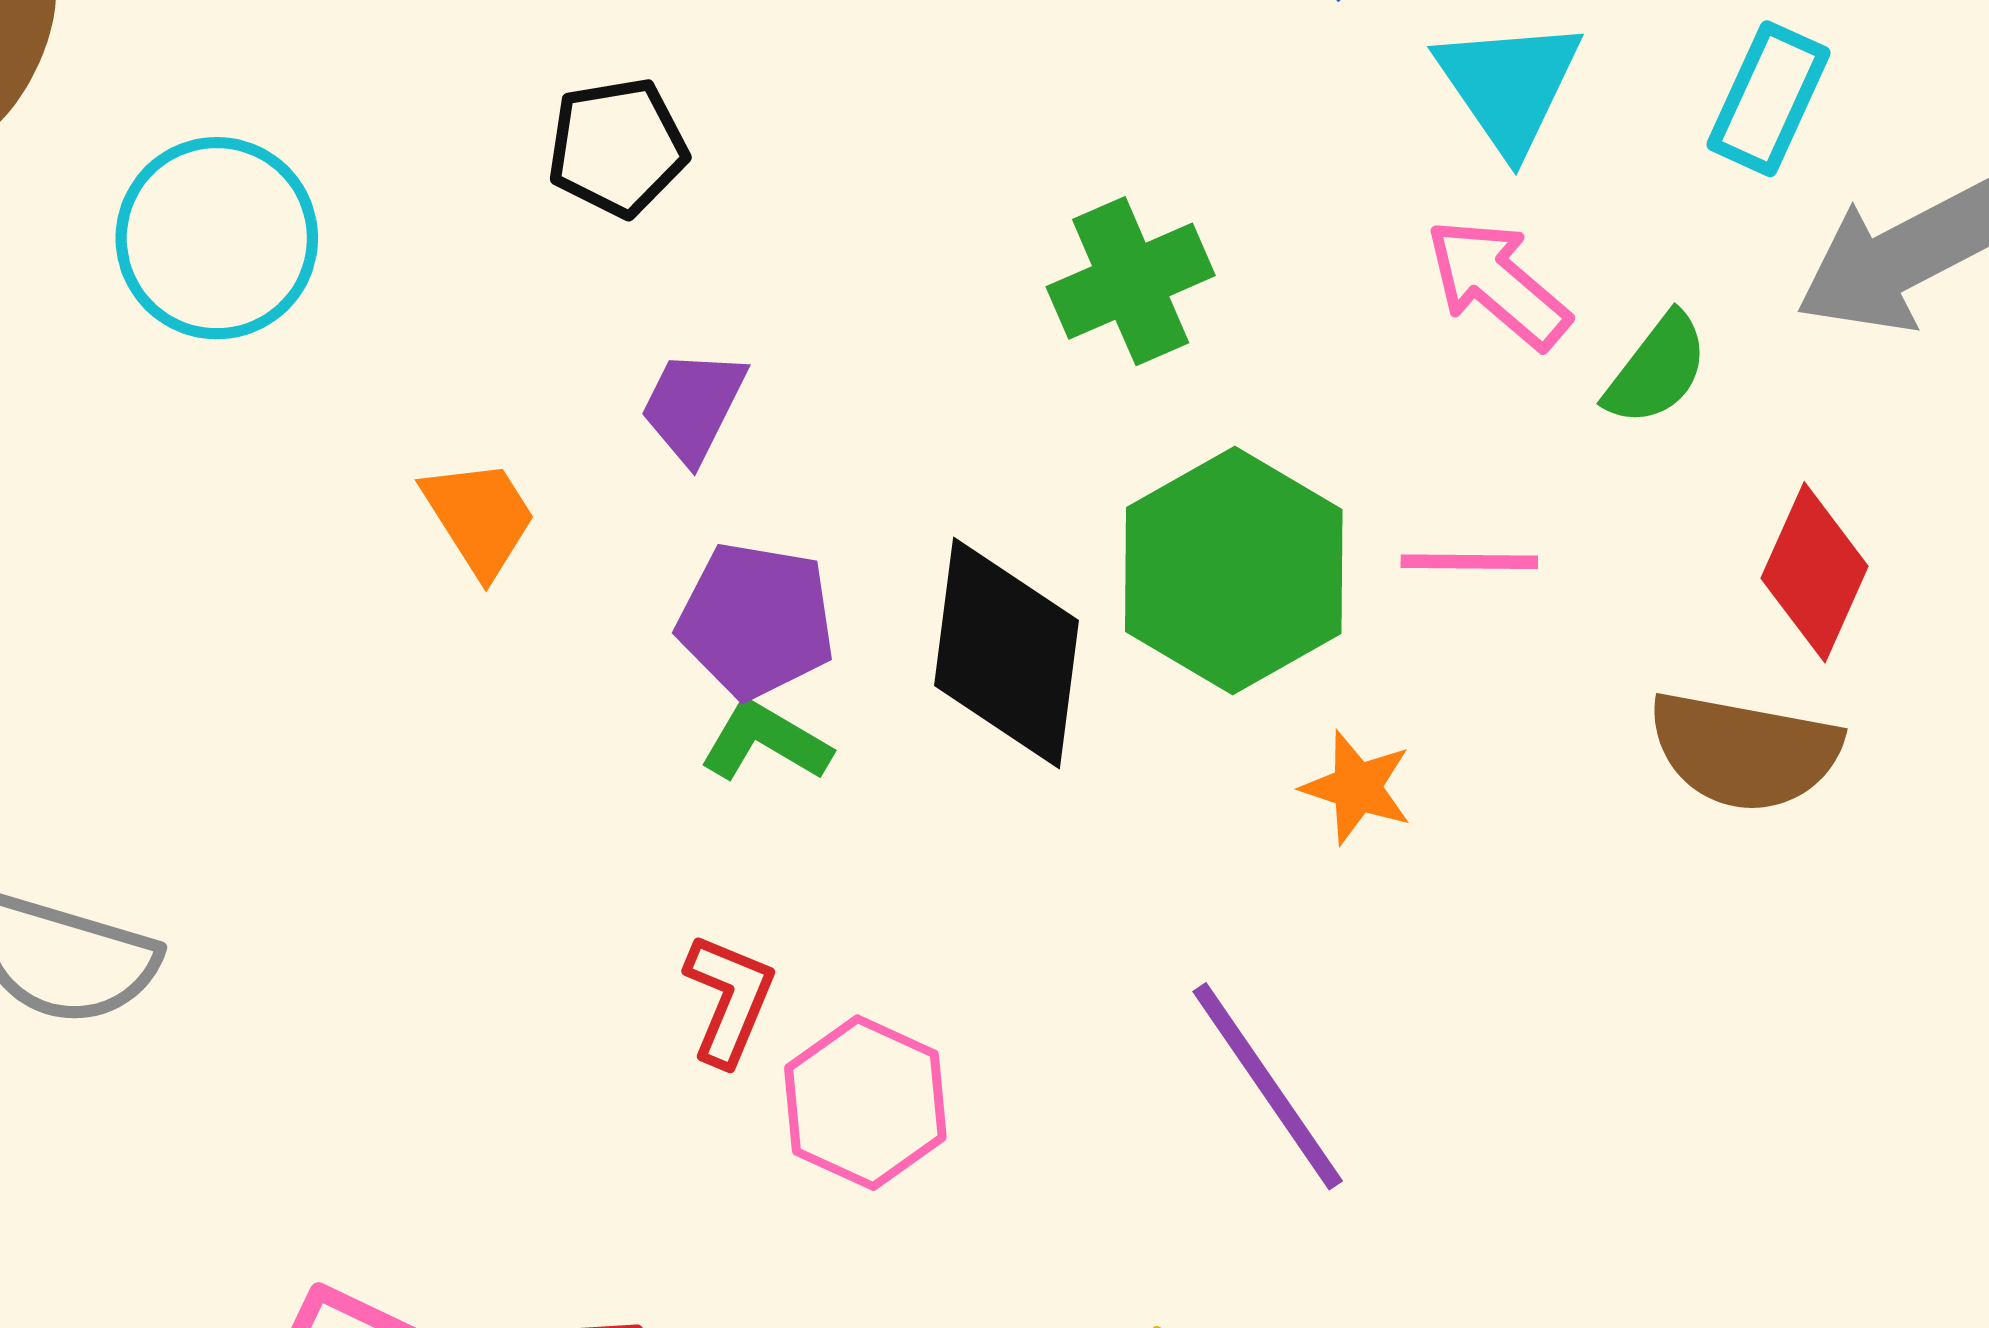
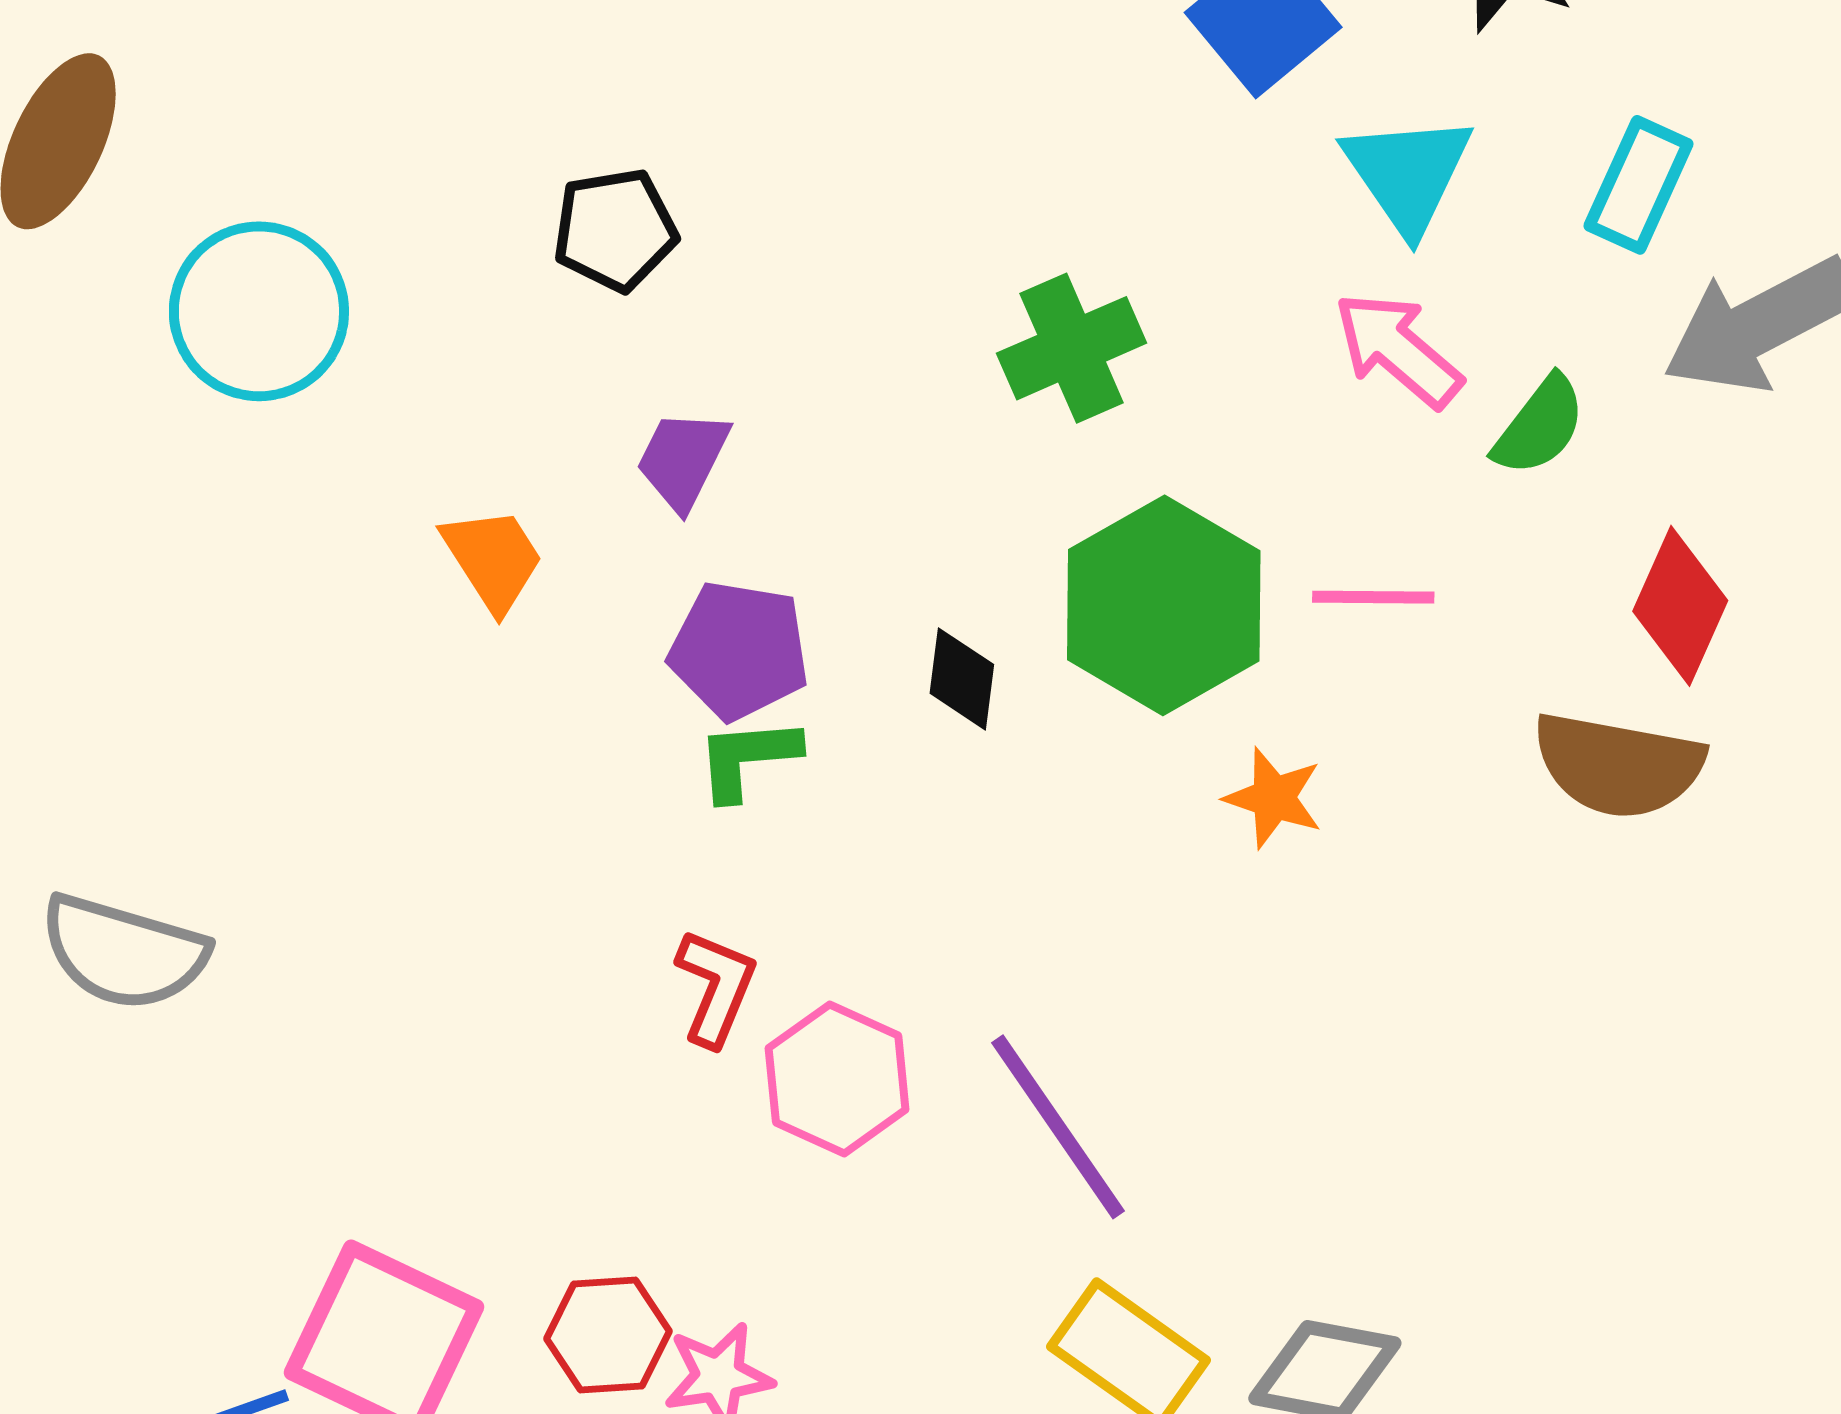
black diamond: (1007, 653) -> (962, 679), size x0.5
green L-shape: (765, 742) -> (748, 758), turned -35
purple line: (1268, 1086) -> (1058, 1127), moved

